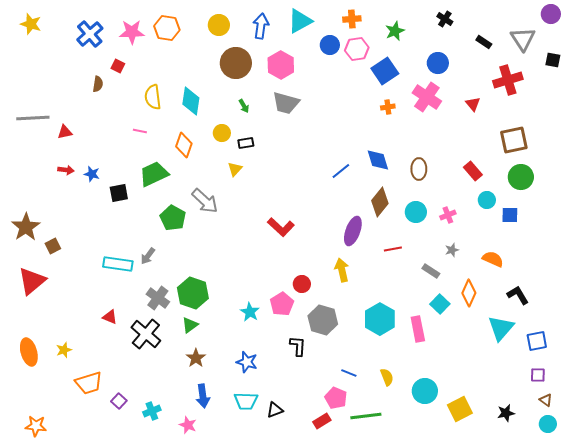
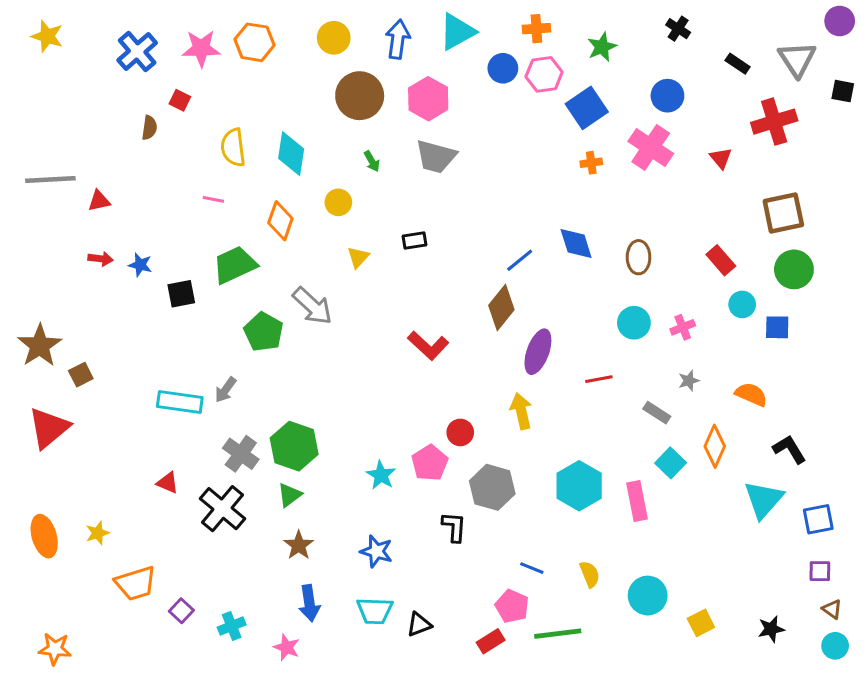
black rectangle: (246, 143) -> (414, 240), moved
brown diamond: (380, 202) -> (501, 307), moved
yellow square: (460, 409) -> (701, 623), size x0.7

